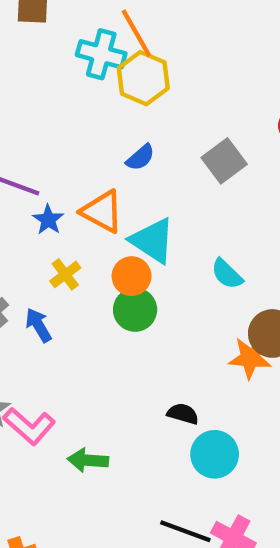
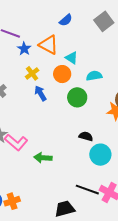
cyan triangle: (153, 240) -> (72, 58), size x0.6
cyan semicircle: (227, 274) -> (94, 76), moved, turned 126
green circle: (135, 310) -> (77, 97), moved
blue arrow: (38, 325) -> (40, 93), moved

